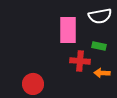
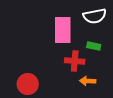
orange arrow: (102, 73) -> (88, 81), moved

